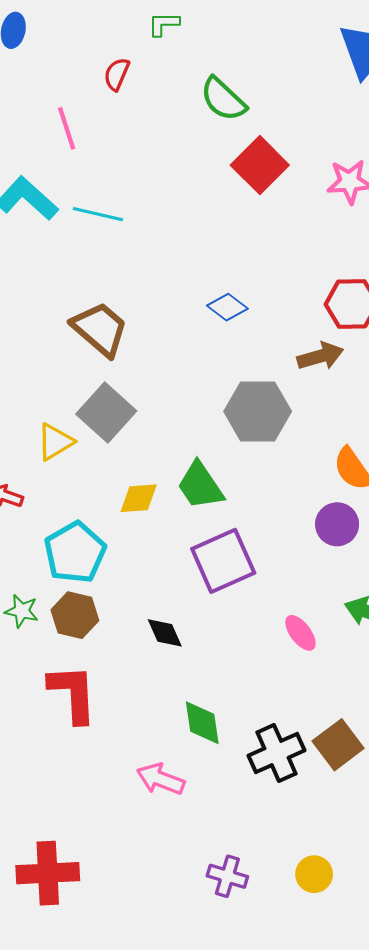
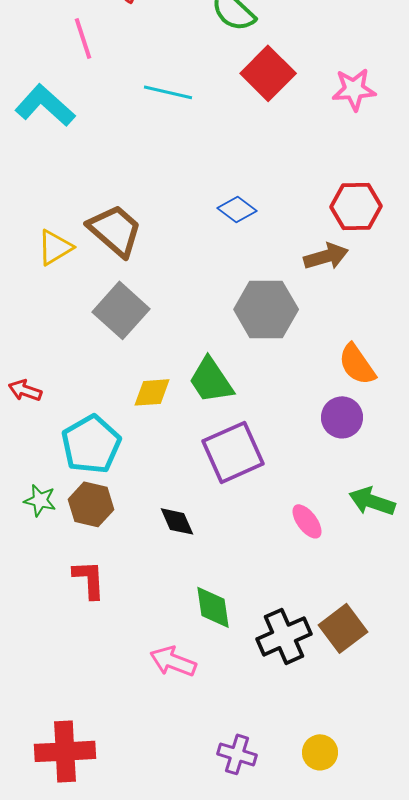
cyan line: (98, 214) -> (168, 92), moved
yellow triangle: (55, 442) -> (55, 247), moved
red L-shape: (73, 693) -> (89, 579), size x0.7

